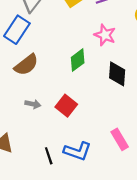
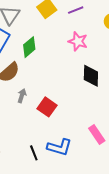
green diamond: (78, 60) -> (29, 47), moved
gray arrow: (33, 104) -> (22, 96), moved, turned -80

